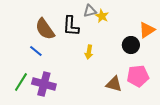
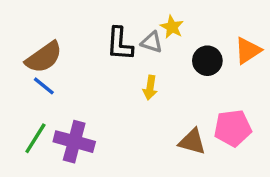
gray triangle: (90, 11) -> (152, 42), moved, turned 32
brown semicircle: (45, 29) -> (44, 57), moved, turned -90
black circle: (131, 45) -> (207, 61), moved
blue line: (36, 51) -> (44, 86), moved

